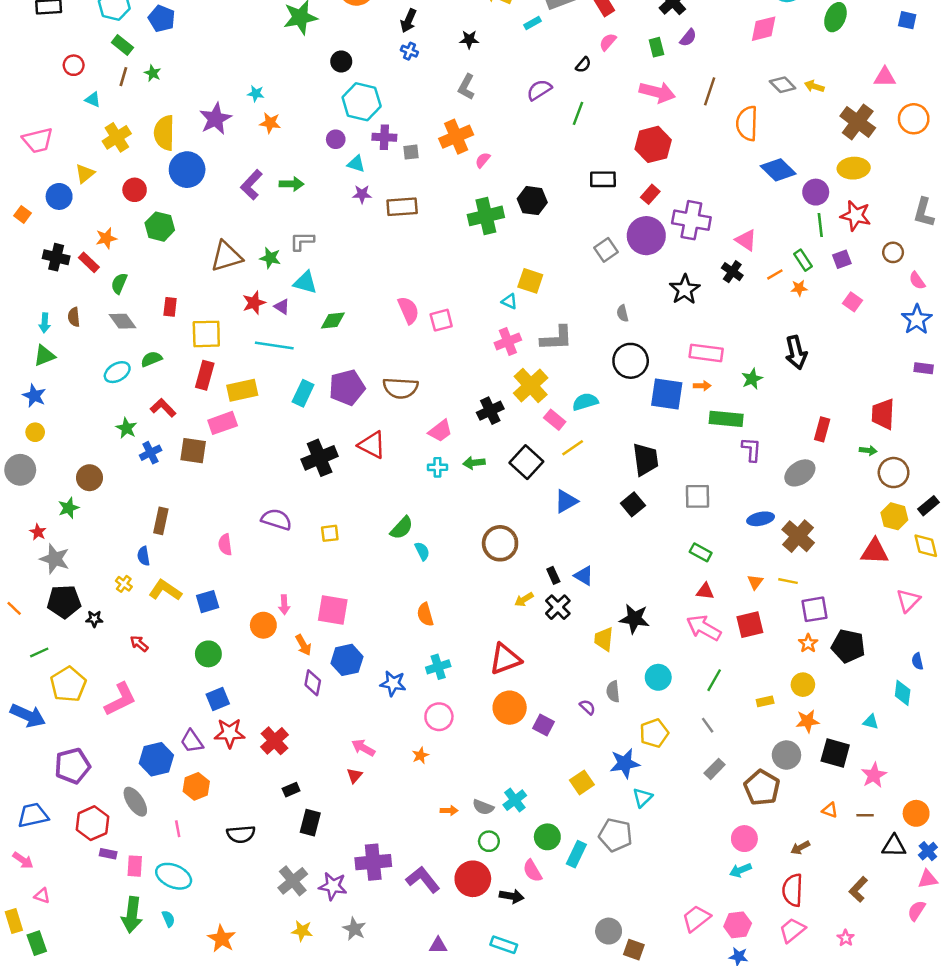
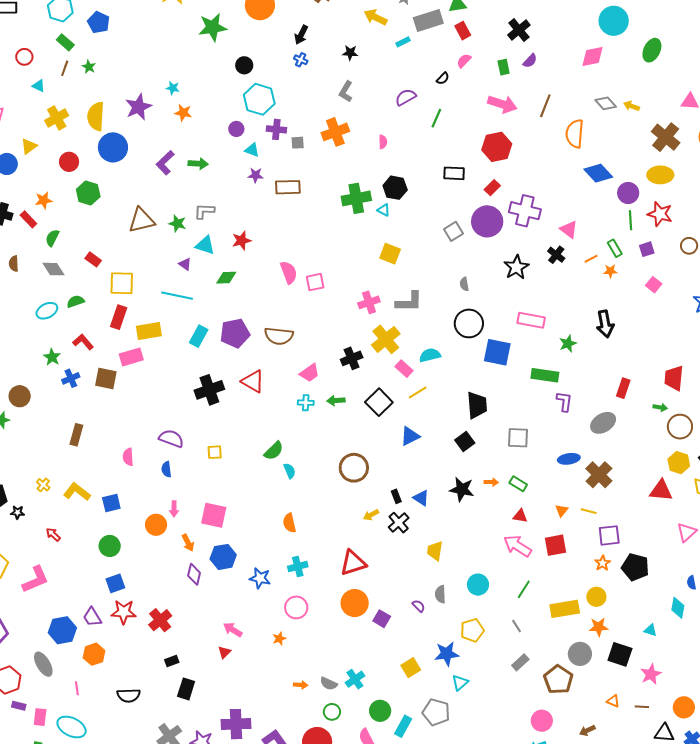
pink semicircle: (483, 160) -> (383, 142), moved, turned 136
cyan triangle: (509, 301) -> (384, 210), moved
red star: (254, 303) -> (242, 240), moved
red rectangle: (170, 307) -> (93, 259), turned -63
orange arrow: (702, 386) -> (491, 482), moved
blue semicircle: (144, 556) -> (166, 469), moved
black star: (634, 619) -> (462, 489), moved
yellow rectangle: (765, 701) -> (565, 609), size x2.0

